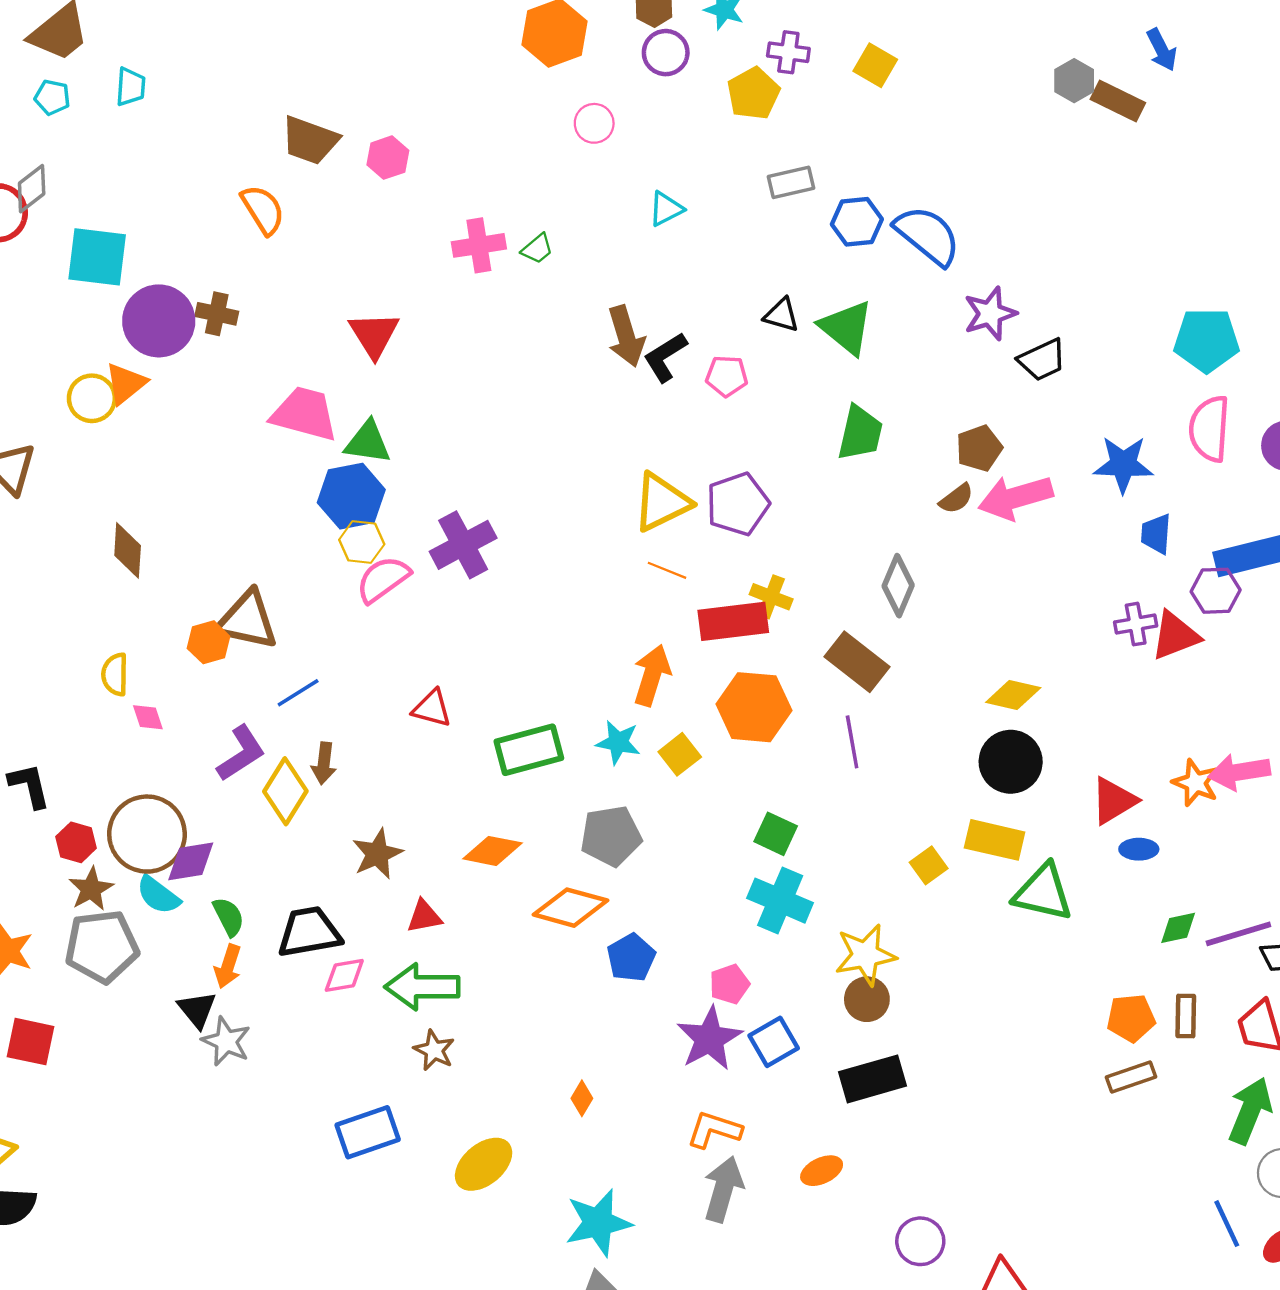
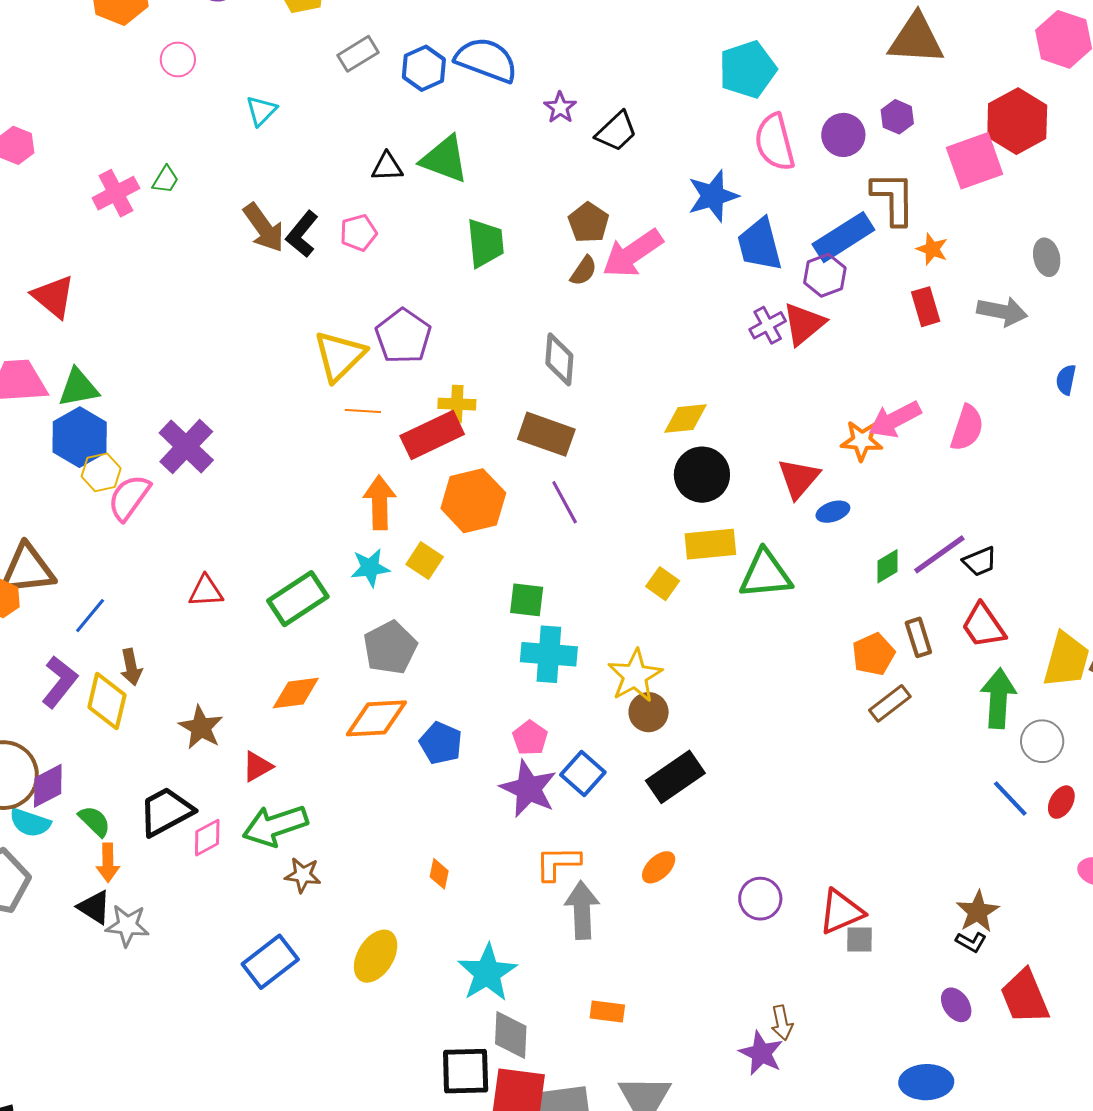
purple star: (990, 314) -> (560, 108), size x0.7
blue trapezoid: (1156, 534) -> (760, 245), size x1.5

